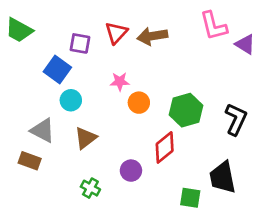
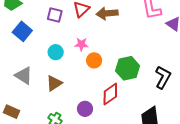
blue square: (57, 70) -> (22, 31), moved
cyan circle: (71, 100) -> (56, 52), moved
brown rectangle: (30, 161) -> (11, 112), moved

